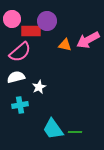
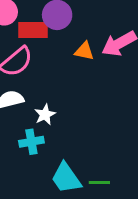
cyan cross: (20, 105) -> (31, 142), moved

